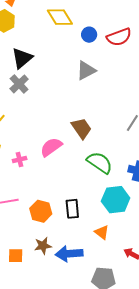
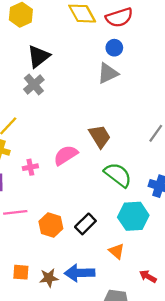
blue circle: (89, 35) -> (114, 48), moved
red semicircle: (119, 37) -> (119, 17), moved
black rectangle: (72, 209) -> (85, 224), turned 48
brown star: (43, 246) -> (49, 278), moved

